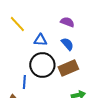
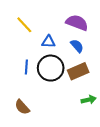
purple semicircle: (67, 22) -> (77, 23), size x1.5
blue line: (24, 82) -> (26, 67), moved

